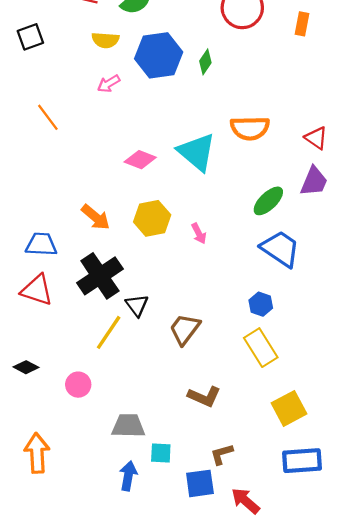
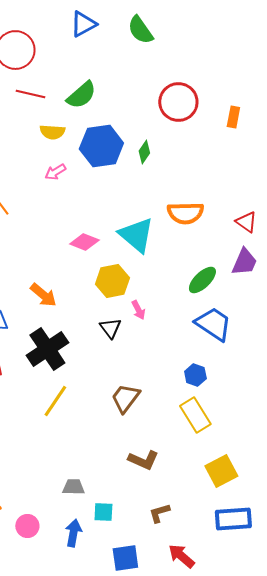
yellow hexagon: (152, 218) -> (112, 281), moved
black triangle: (137, 305) -> (110, 328), moved
pink circle: (78, 385) -> (27, 526), moved
gray trapezoid: (128, 426) -> (73, 487), size x0.7
blue square: (200, 483) -> (125, 558), moved

